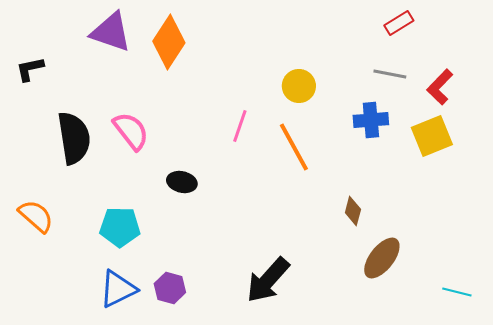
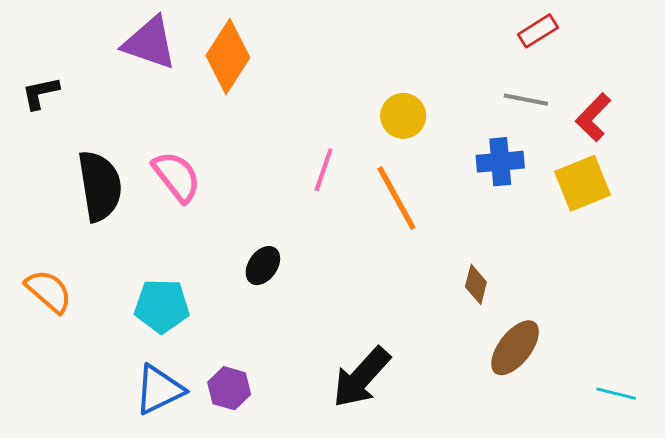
black ellipse: (182, 182) -> (263, 266), moved, turned -68

